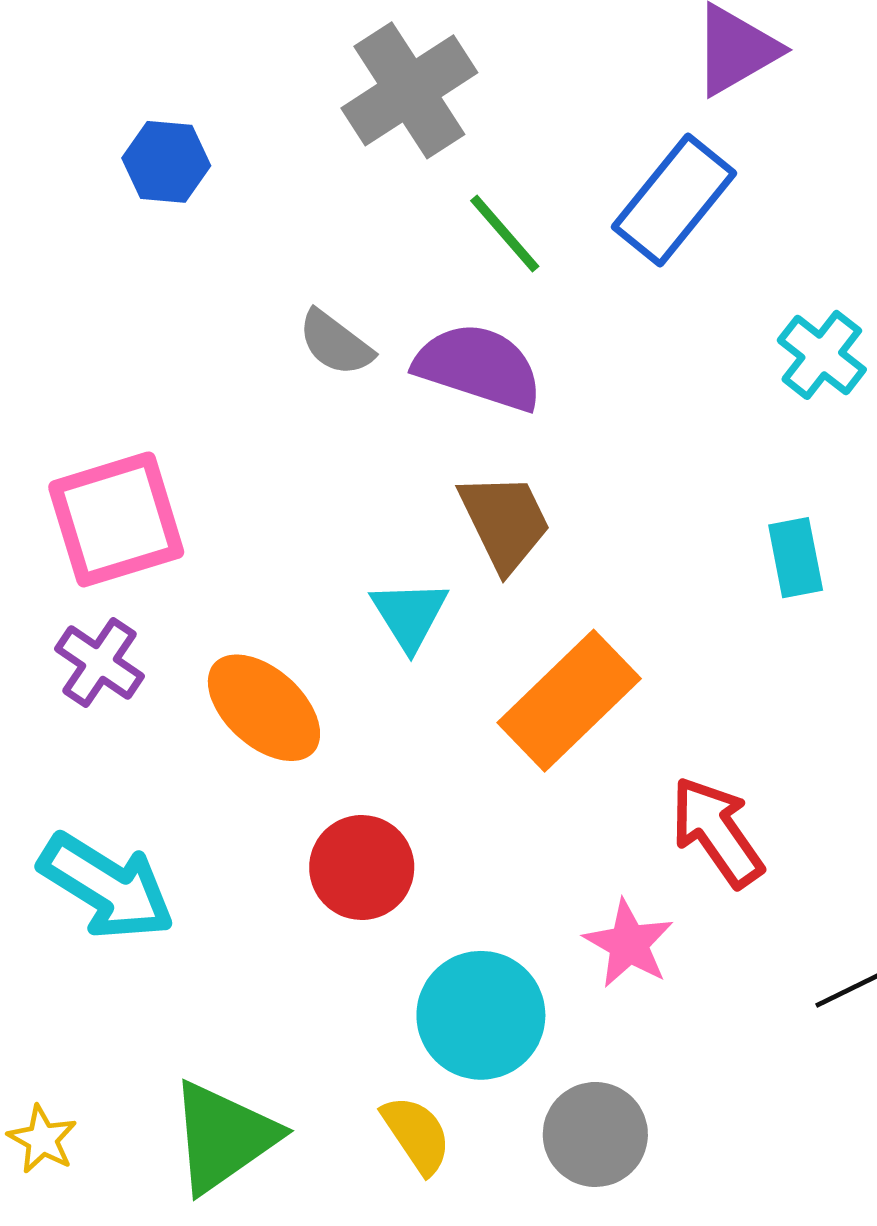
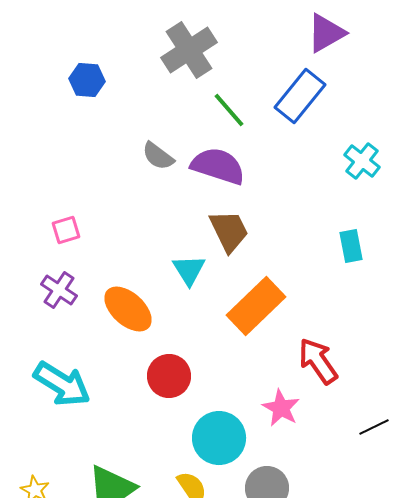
pink square: (116, 519) -> (66, 230), size x0.5

